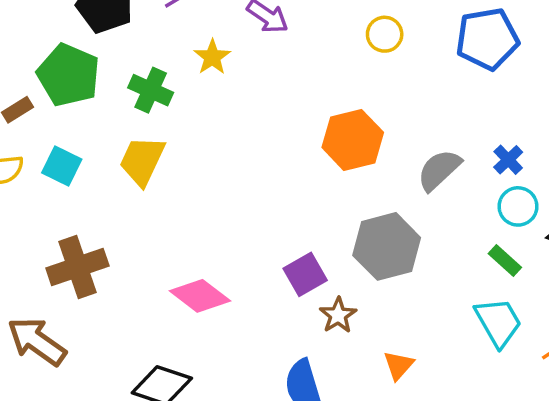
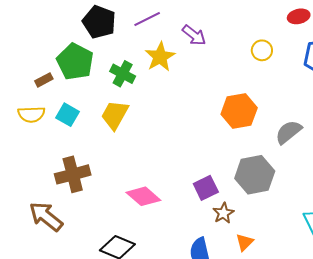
yellow star: (212, 57) -> (160, 57), size x1.4
orange triangle: (399, 365) -> (245, 242), moved

